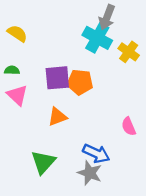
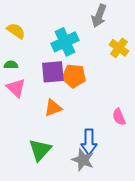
cyan cross: (97, 38) -> (65, 42), moved, turned 36
blue arrow: (96, 153) -> (89, 142), turned 65

